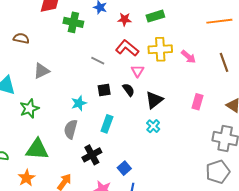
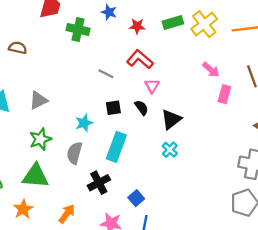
yellow cross: (160, 49) -> (204, 24), moved, turned -35
gray triangle: (41, 71) -> (38, 100), moved
pink rectangle: (198, 102) -> (224, 94), moved
green star: (29, 109) -> (40, 139), moved
cyan rectangle: (107, 124) -> (116, 147), size x1.4

